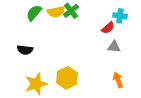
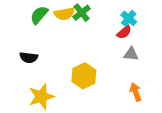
cyan cross: (120, 16) -> (129, 18), moved, turned 32
yellow hexagon: (67, 78) -> (84, 76), moved

